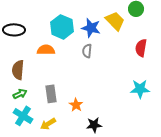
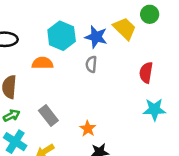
red semicircle: (141, 48) -> (146, 73), moved
gray rectangle: (51, 94) -> (48, 115), turned -30
orange star: (76, 105) -> (88, 129), moved

